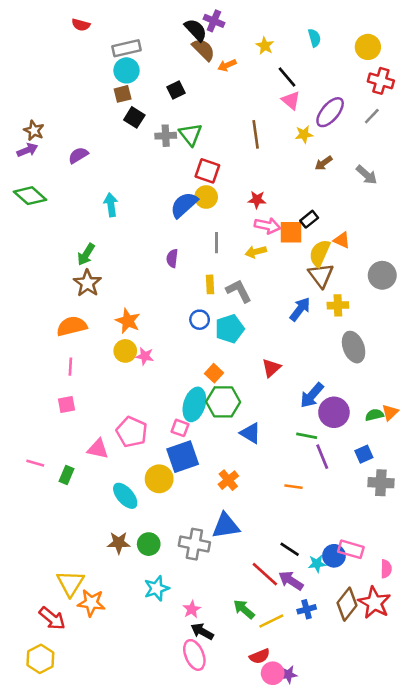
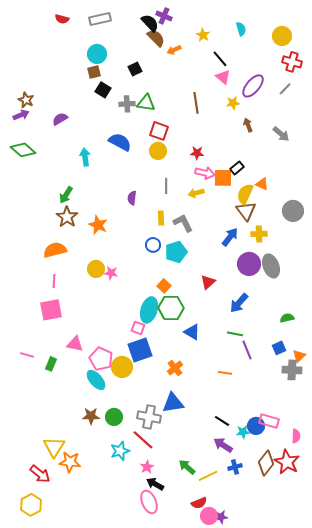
gray rectangle: (127, 48) -> (100, 19), moved
green triangle: (190, 134) -> (146, 103), turned -42
brown arrow: (324, 163) -> (248, 125), turned 104
blue semicircle: (184, 205) -> (120, 142), moved, turned 70
orange star: (128, 321) -> (98, 225), moved
pink square: (67, 404) -> (51, 310), size x1.6
purple circle: (334, 412) -> (249, 264), moved
orange triangle: (390, 412) -> (299, 356), moved
pink pentagon: (132, 432) -> (101, 359), moved
red line: (265, 574) -> (143, 440), moved

